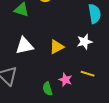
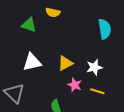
white star: (85, 42) -> (94, 67), moved
pink star: (66, 80) -> (75, 85), moved

